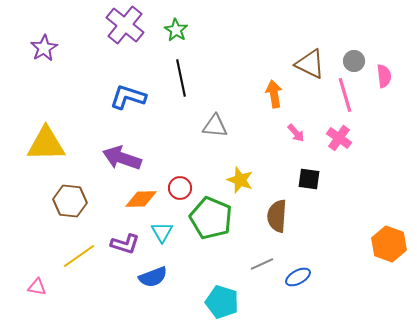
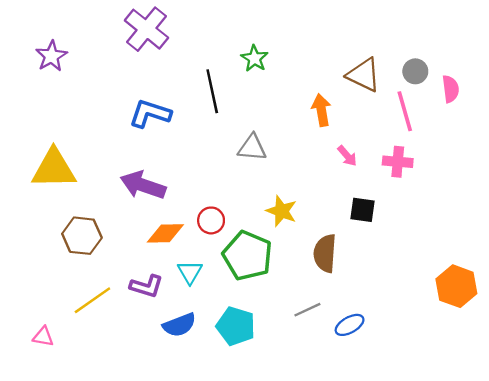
green star: (176, 30) -> (254, 58), moved
pink cross: (339, 138) -> (398, 162), turned -30
cyan pentagon: (222, 302) -> (236, 326), moved

